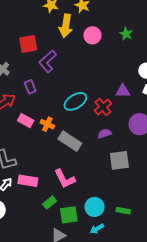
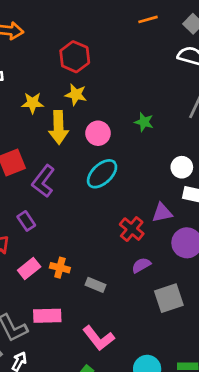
purple triangle: (123, 91) -> (162, 213), moved
cyan ellipse: (75, 101) -> (102, 174), moved
pink rectangle: (26, 121) -> (29, 269), turned -56
gray rectangle: (70, 141) -> (95, 285), size x0.6
pink rectangle: (28, 181) -> (47, 316), moved

